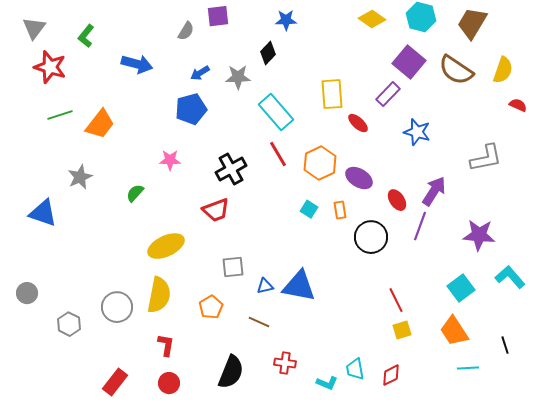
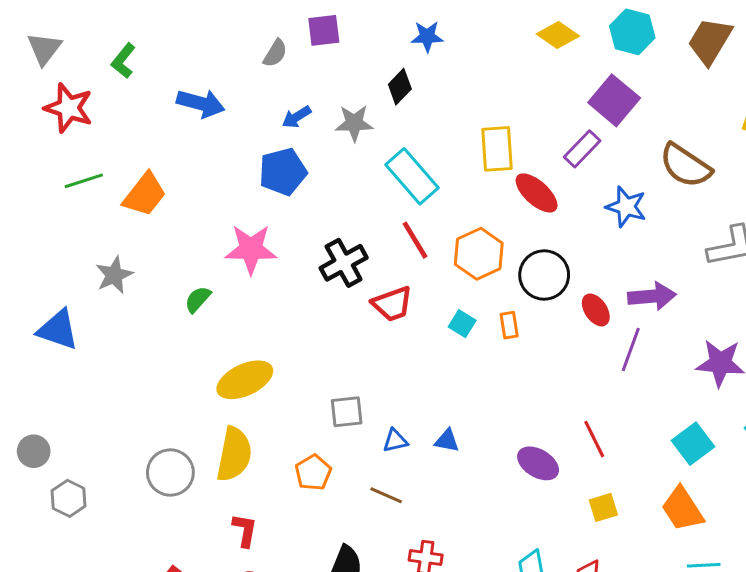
brown semicircle: (456, 70) -> (685, 166), moved
red ellipse: (358, 123) -> (537, 193), size x1.4
pink star: (170, 160) -> (251, 249), size x1.6
purple ellipse: (359, 178) -> (538, 463), moved
purple arrow: (434, 191) -> (652, 296), turned 52
red trapezoid: (216, 210) -> (392, 304), moved
black circle: (371, 237) -> (544, 275), moved
blue triangle: (299, 286) -> (447, 441), size x0.5
red line: (396, 300) -> (594, 439), moved
gray hexagon: (69, 324) -> (69, 498), moved

